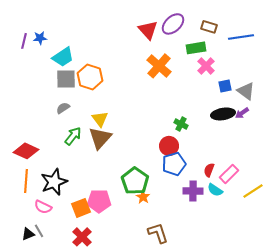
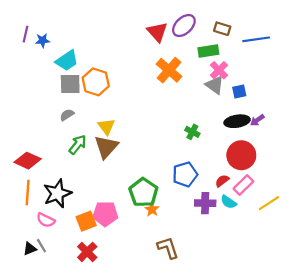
purple line: (24, 41) -> (25, 34), moved
gray triangle: (246, 91) -> (215, 85), moved
red circle: (169, 146) -> (241, 155), moved, size x1.4
red semicircle: (209, 170) -> (222, 181), turned 32

